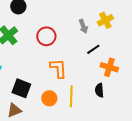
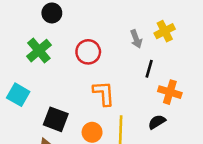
black line: (93, 49) -> (149, 69), turned -40
black semicircle: (99, 90) -> (157, 122), turned 64

